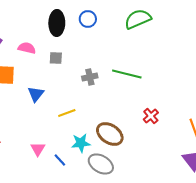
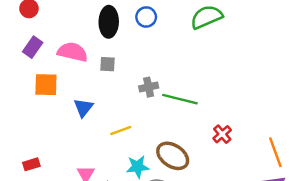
pink semicircle: (27, 48) -> (72, 52), size x1.4
green line: (127, 74) -> (180, 99), moved

